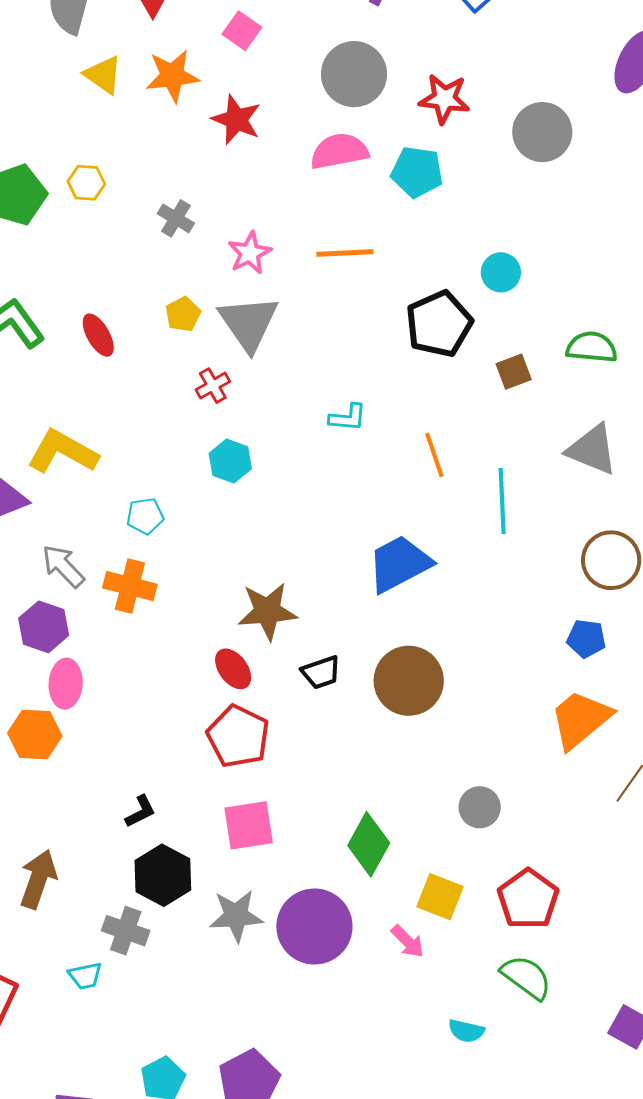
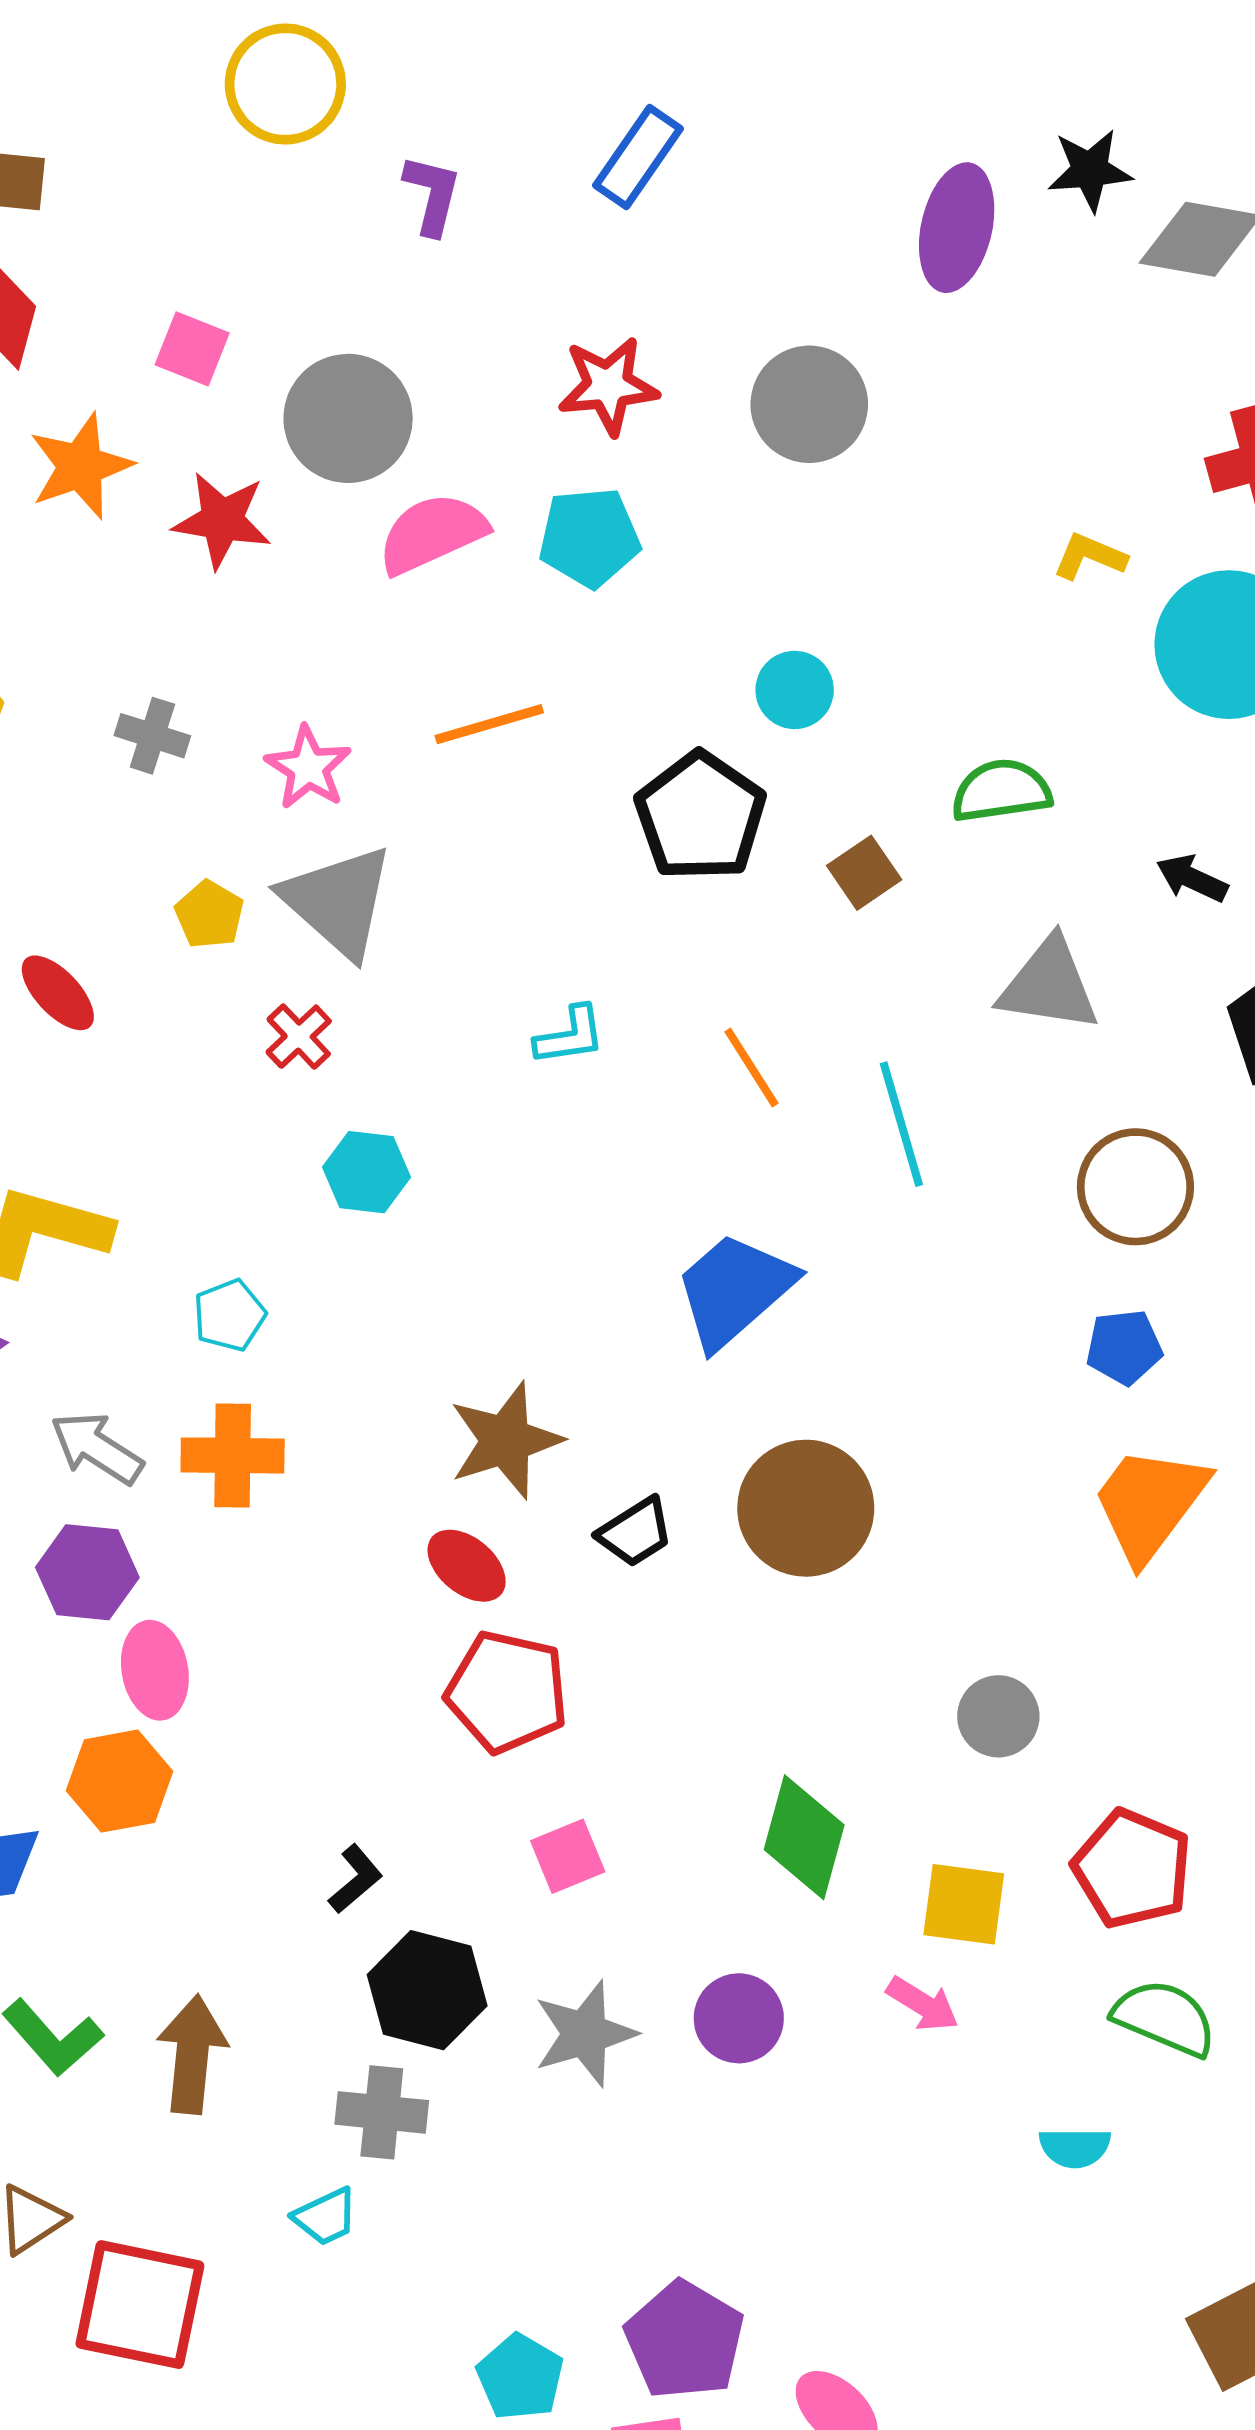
gray circle: (354, 74) -> (348, 418), moved
pink square: (249, 825) -> (568, 1856), size x0.7
purple circle: (314, 926) -> (739, 2018), size x0.6

